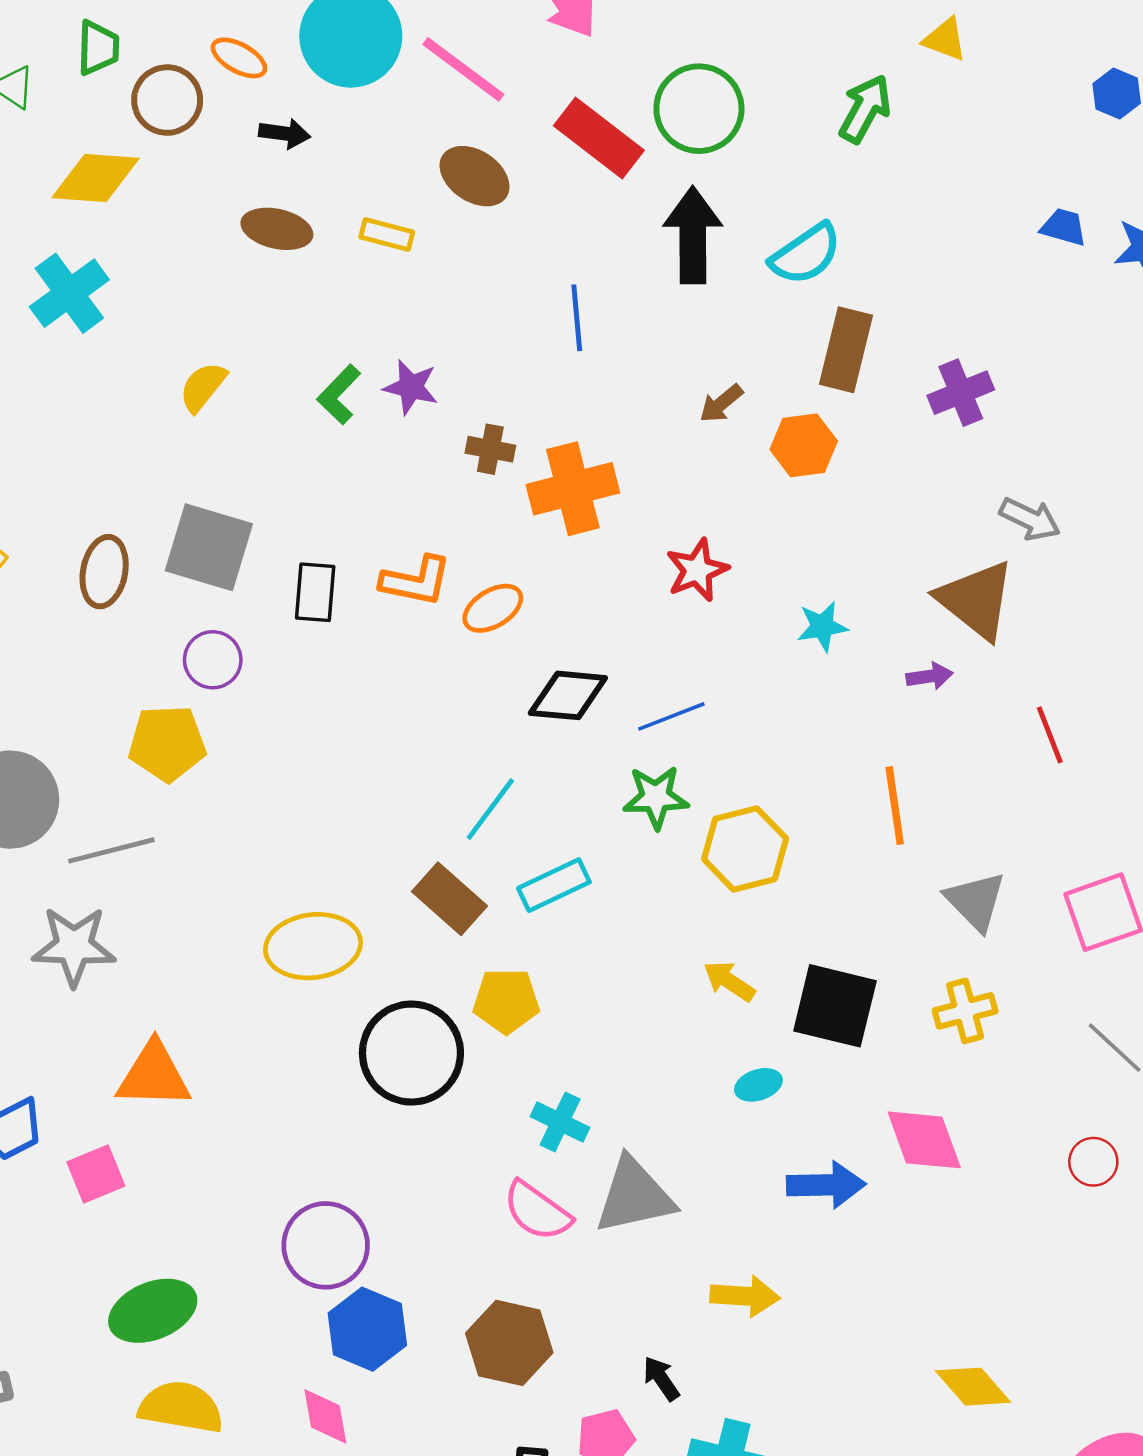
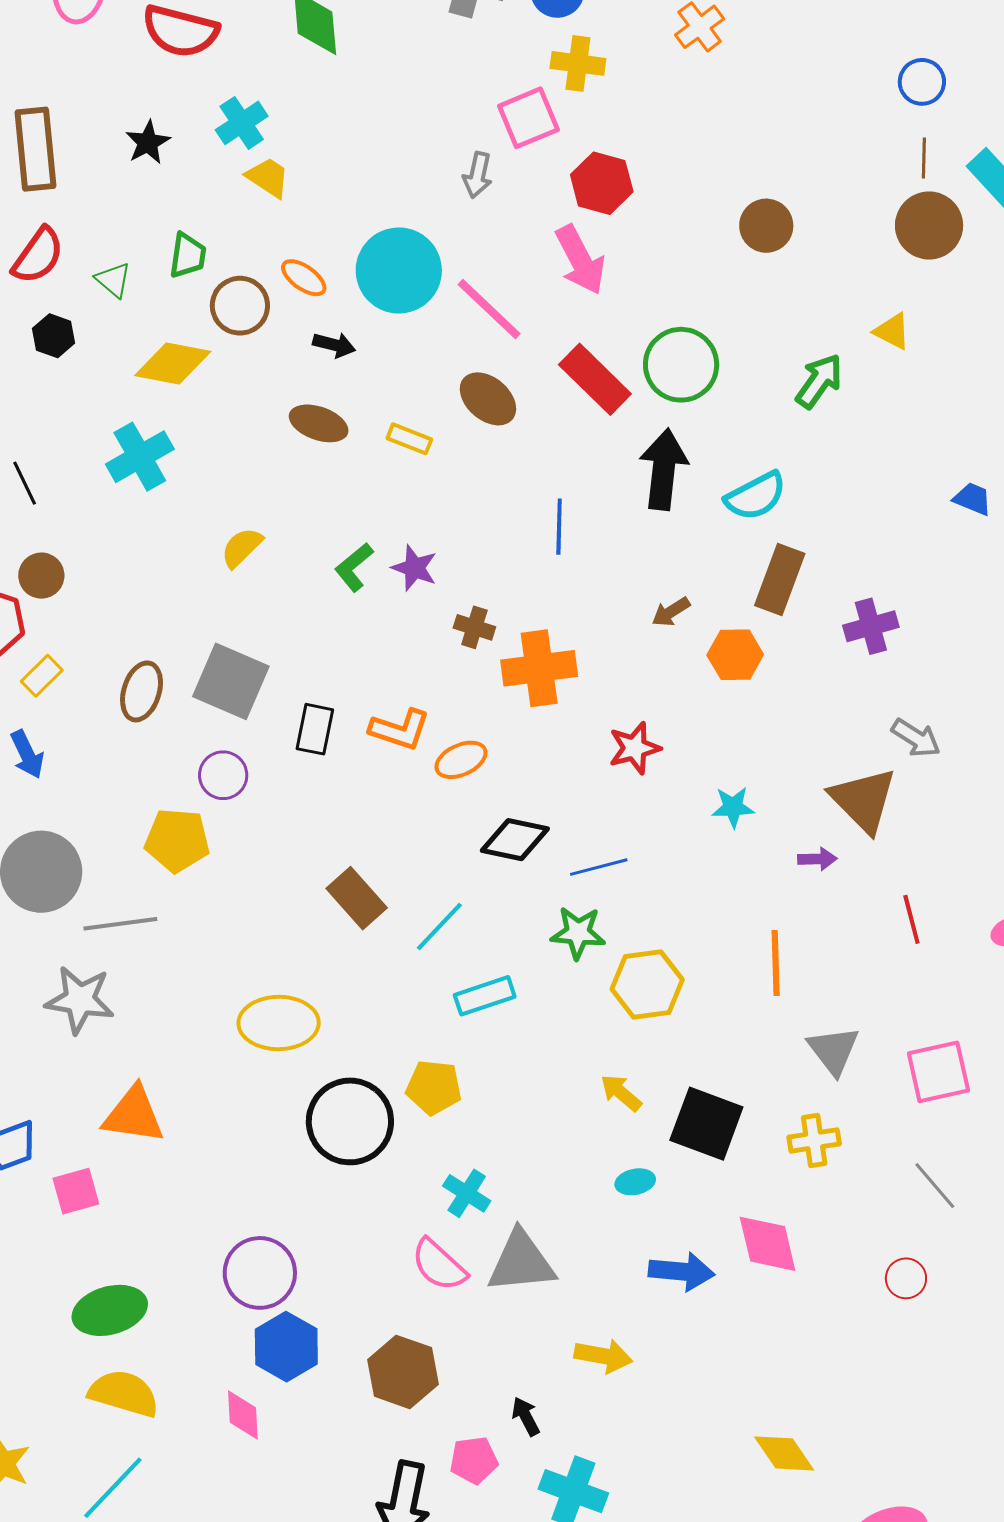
brown rectangle: (450, 899) -> (357, 898), moved

